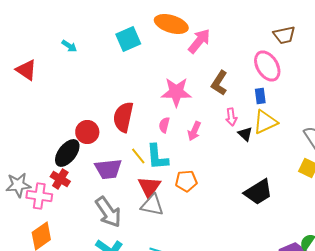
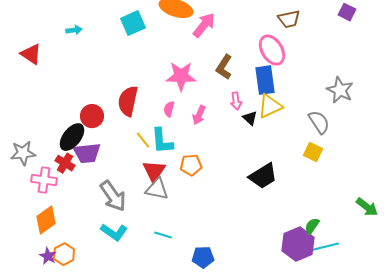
cyan arrow: (69, 46) -> (74, 30), turned -42
blue rectangle: (260, 96) -> (265, 80), size x1.8
purple trapezoid: (108, 169) -> (87, 153), moved
gray star: (18, 185) -> (23, 153), moved

